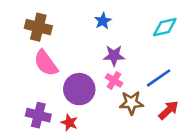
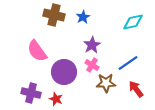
brown cross: (38, 27) -> (54, 15), moved
purple star: (114, 56) -> (92, 45), turned -30
red arrow: (169, 110) -> (136, 89), turned -84

